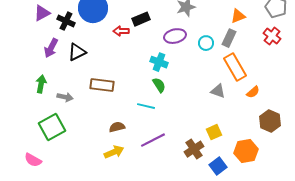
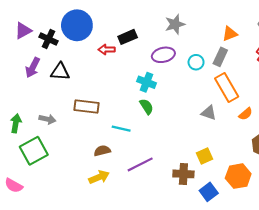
black triangle: (77, 52) -> (60, 72), turned 30
green arrow: (41, 84) -> (16, 123), moved
cyan line: (146, 106) -> (121, 129), moved
brown cross: (194, 149) -> (183, 174), turned 36

